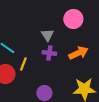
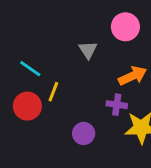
purple cross: (49, 53) -> (117, 105), moved

